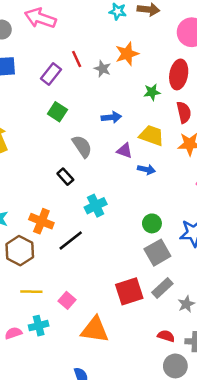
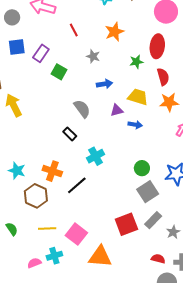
red line: (77, 59) -> (74, 30), moved
gray star: (103, 69) -> (93, 56), moved
purple rectangle: (51, 74) -> (41, 53), moved
green square: (57, 112) -> (59, 72), moved
purple triangle: (125, 151) -> (117, 110), turned -32
pink square: (67, 300) -> (76, 234), size x1.5

